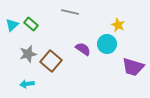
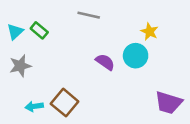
gray star: (28, 54) -> (20, 66), moved
brown square: (51, 61) -> (65, 103), moved
purple trapezoid: (133, 67) -> (169, 103), moved

